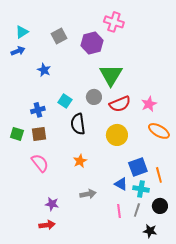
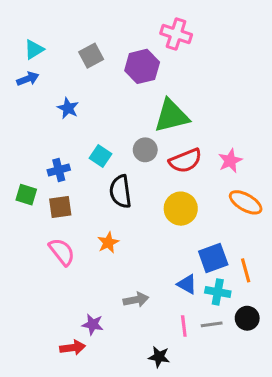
green triangle: (111, 75) -> (171, 116), turned 45
green square: (17, 134) -> (26, 195), moved
orange star: (80, 161) -> (108, 243), moved
purple star: (52, 204) -> (93, 324), moved
gray line: (137, 210) -> (212, 324), turned 64
black star: (150, 231) -> (159, 357), moved

